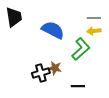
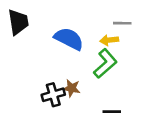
yellow arrow: (94, 31) -> (109, 40), moved
black line: (78, 86) -> (112, 112), moved

